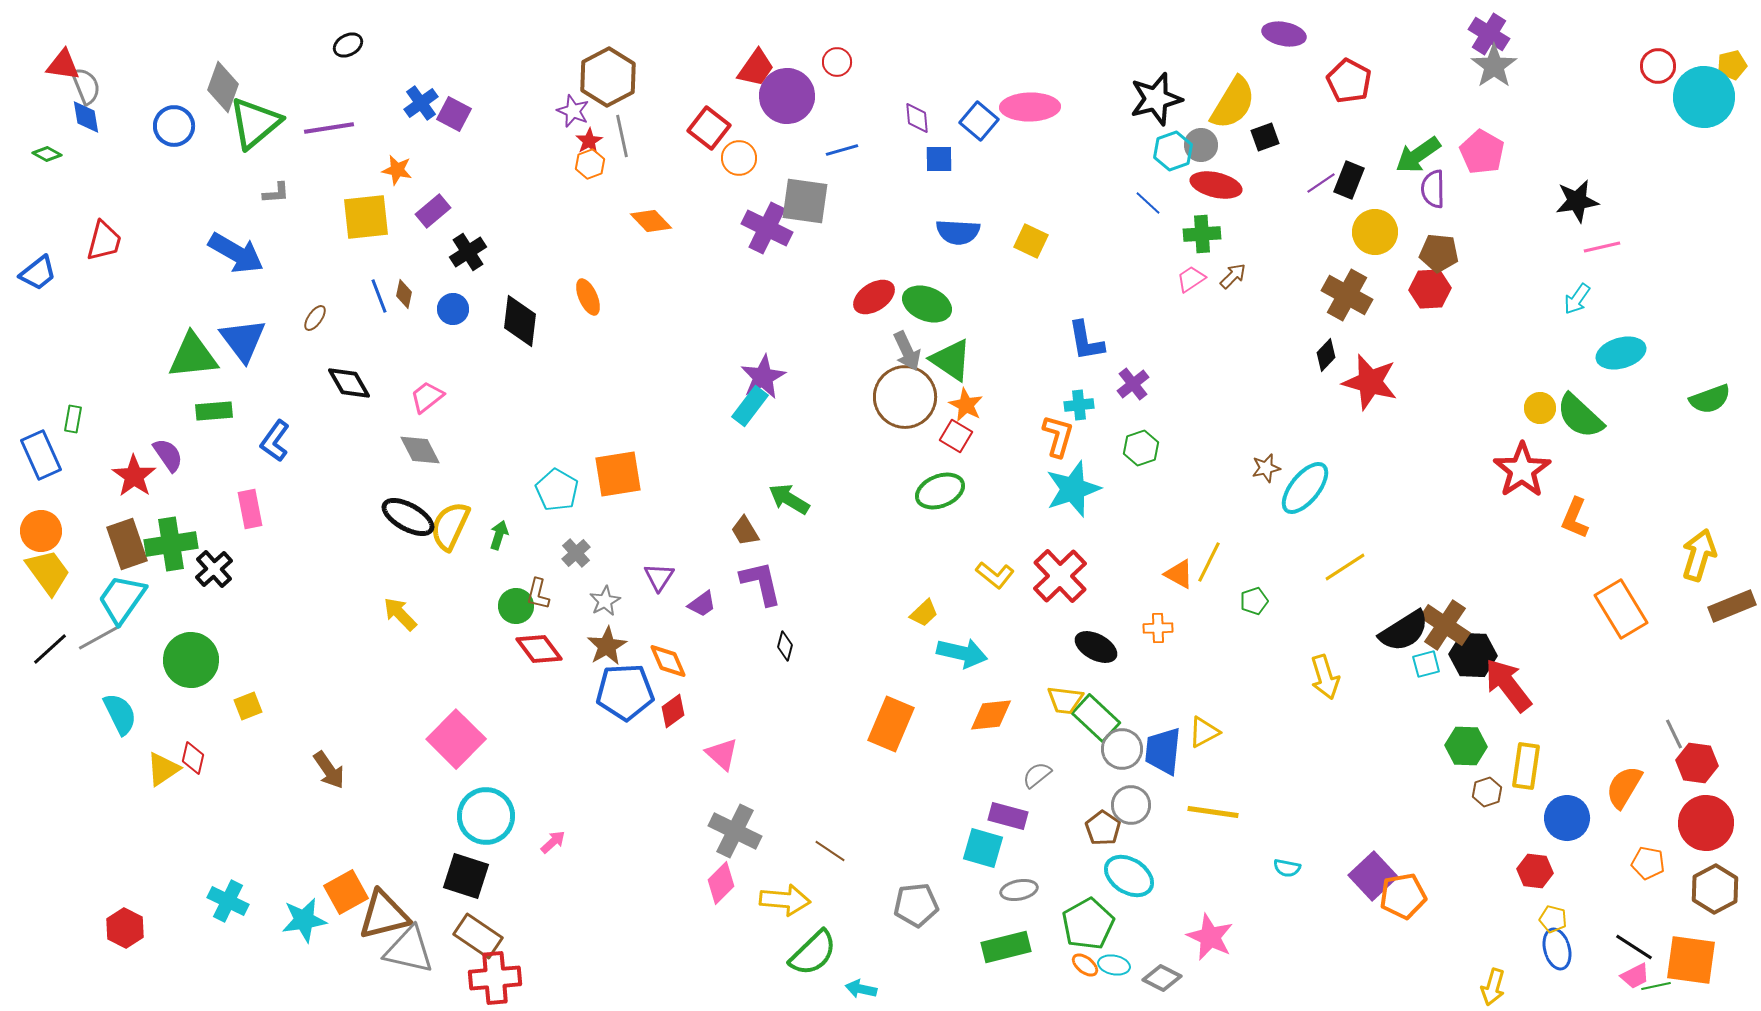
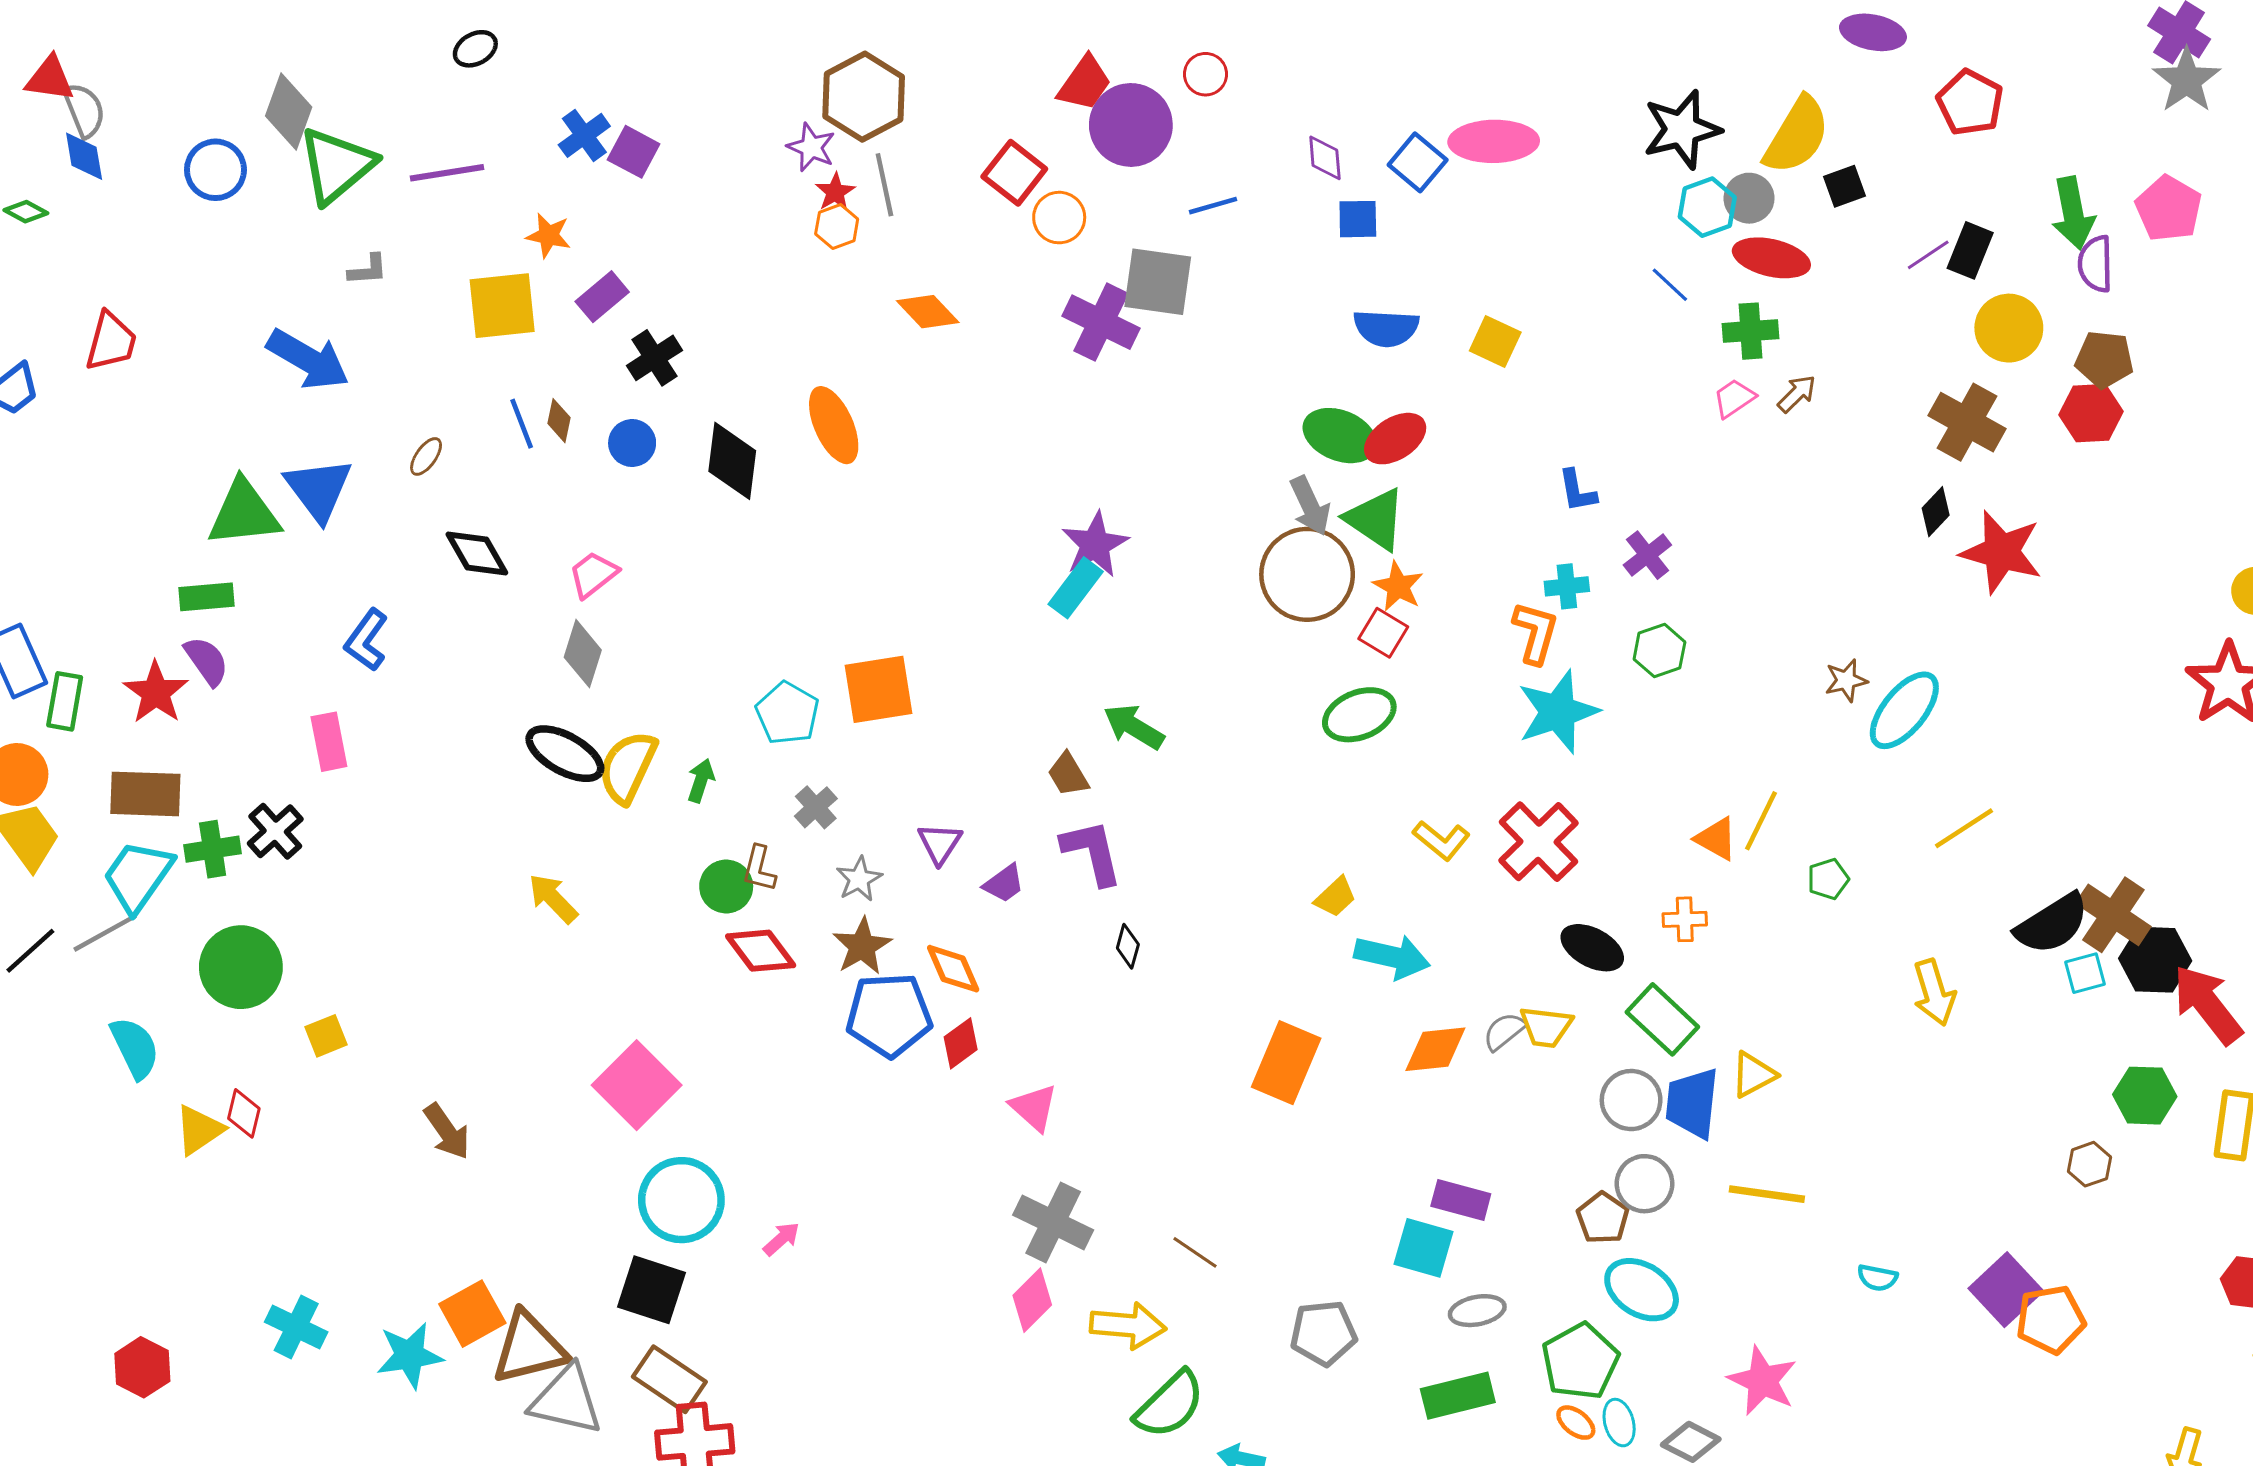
green arrow: (1418, 155) -> (2073, 213), turned -66
orange ellipse: (588, 297) -> (834, 425), size x1.4
red ellipse: (874, 297) -> (1395, 439), moved
blue L-shape: (1086, 341) -> (1577, 491), size x0.7
green rectangle: (214, 411) -> (207, 597), moved
green rectangle: (73, 419) -> (65, 701), moved, size x1.4
gray diamond: (420, 450) -> (583, 654), turned 45
brown rectangle: (127, 544) -> (145, 794), turned -69
green cross: (171, 544) -> (213, 849), moved, size x0.7
green rectangle: (1096, 718) -> (1662, 1019), moved
gray semicircle: (1037, 775) -> (1504, 1031), moved
brown hexagon: (1487, 792) -> (2089, 1164), moved
cyan ellipse: (1114, 965) -> (1619, 1423), turned 64

